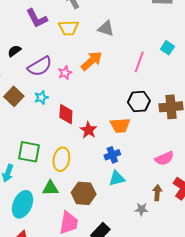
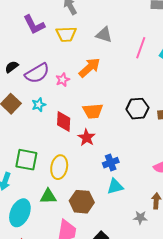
black semicircle: (14, 51) -> (12, 67), moved
pink line: (139, 62) -> (141, 48), moved
orange trapezoid: (120, 125) -> (93, 111), moved

